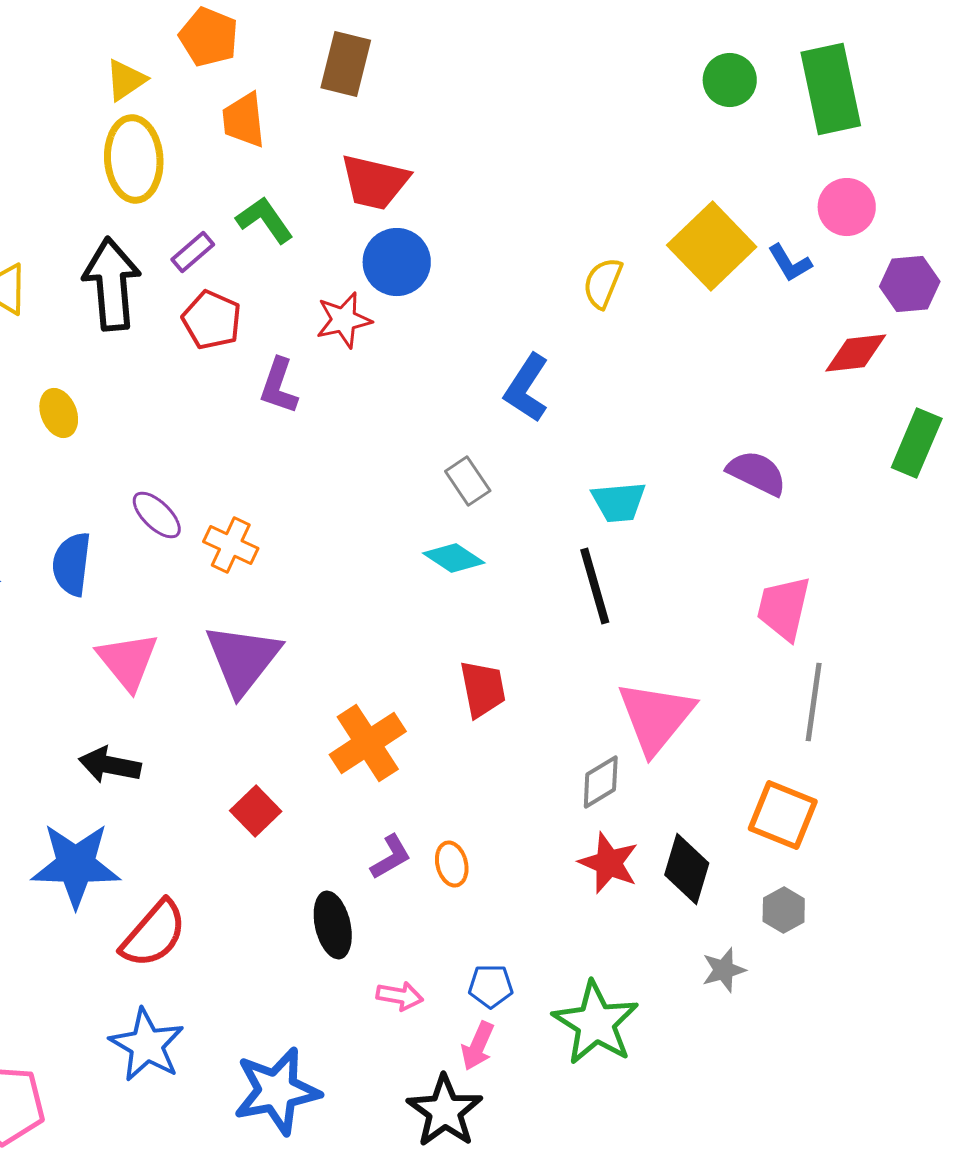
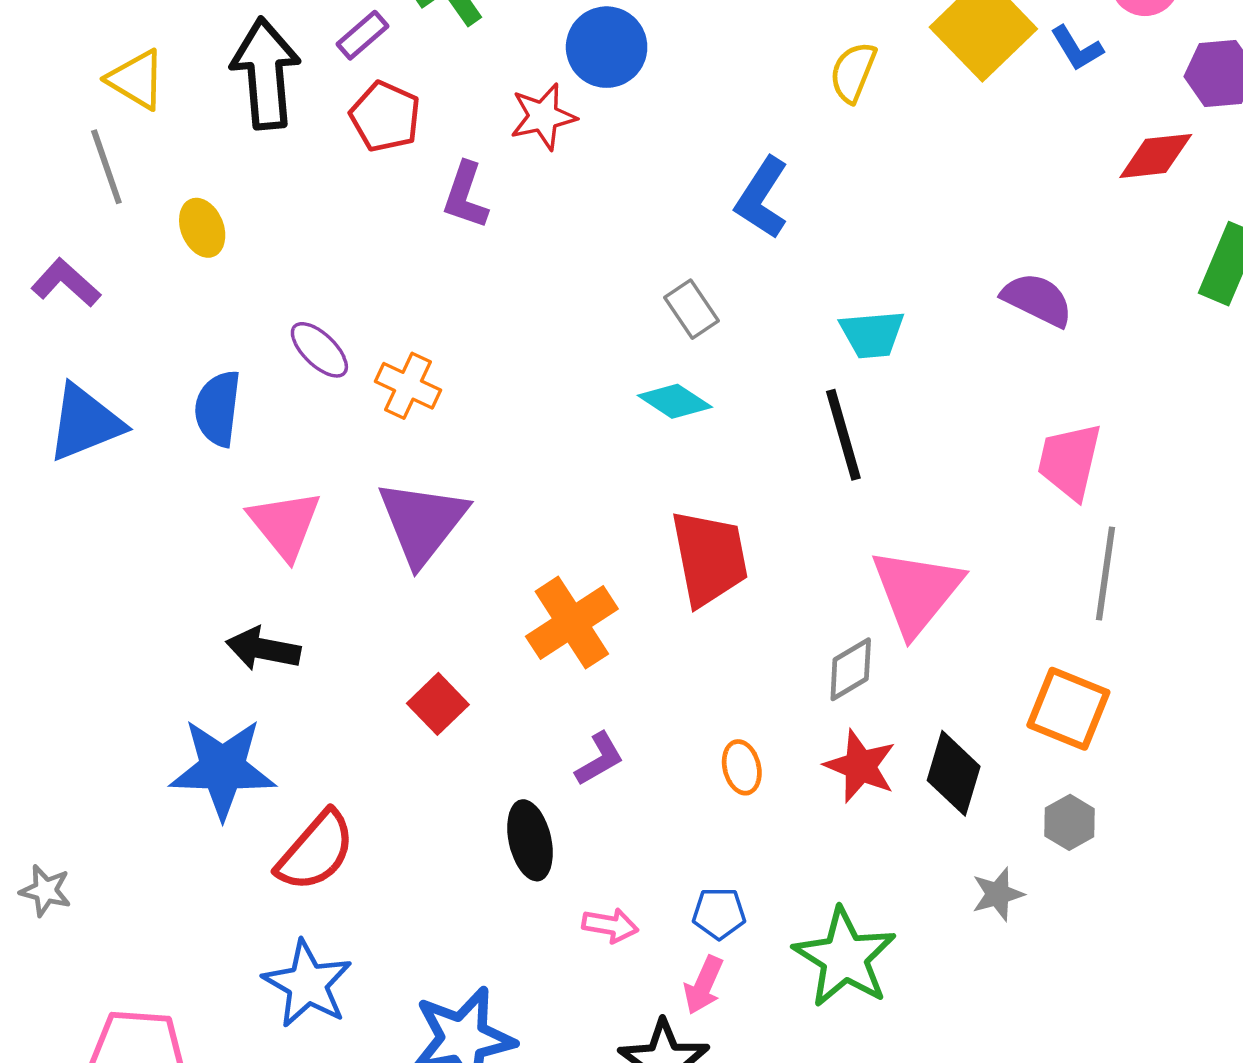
red trapezoid: (483, 689) -> (709, 558), size x1.4
orange ellipse: (452, 864) -> (742, 767), moved

